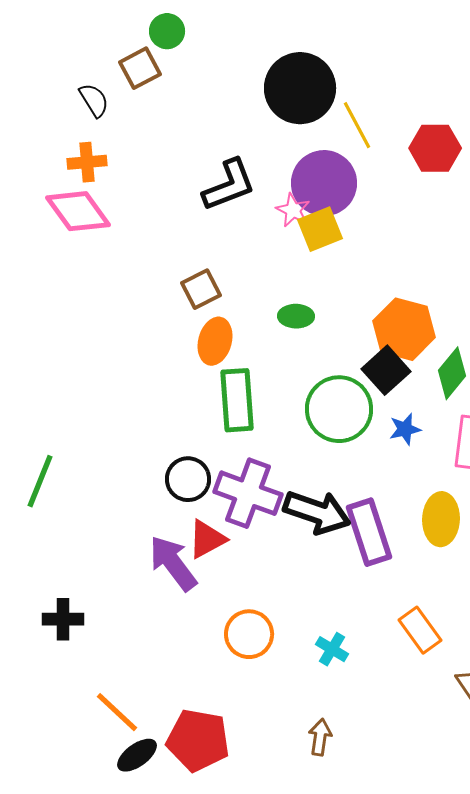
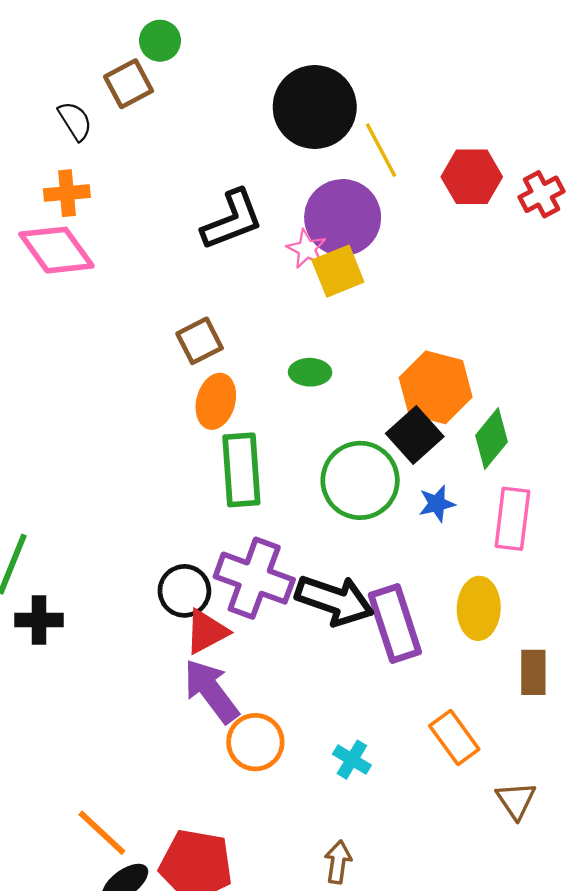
black circle: (188, 479) -> (184, 591), moved
purple arrow: (173, 563) -> (211, 691), moved
black cross: (63, 619) -> (39, 620), moved

